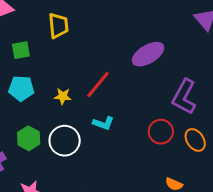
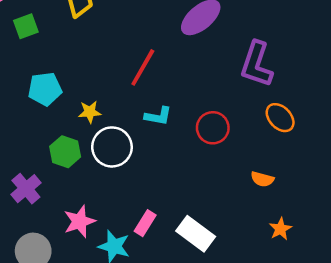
green square: (21, 50) -> (26, 26), moved
yellow star: (63, 96) -> (90, 112), moved
red circle: (161, 132) -> (213, 128), moved

